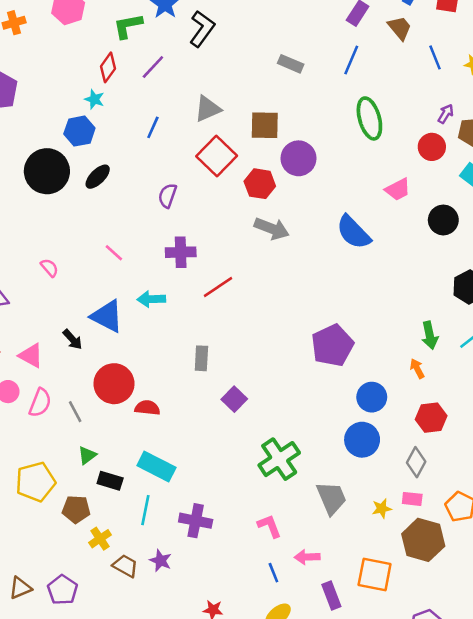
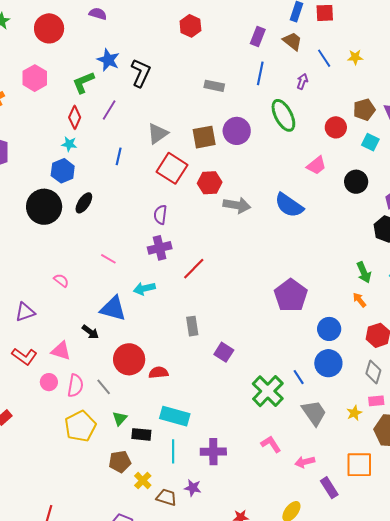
purple arrow: (446, 114) -> (302, 81), moved
purple circle: (298, 158) -> (237, 131), moved
purple semicircle: (167, 196) -> (160, 215), moved
gray arrow: (272, 229) -> (237, 205), moved
yellow pentagon: (36, 482) -> (80, 426), moved
blue line: (273, 573) -> (299, 377), moved

